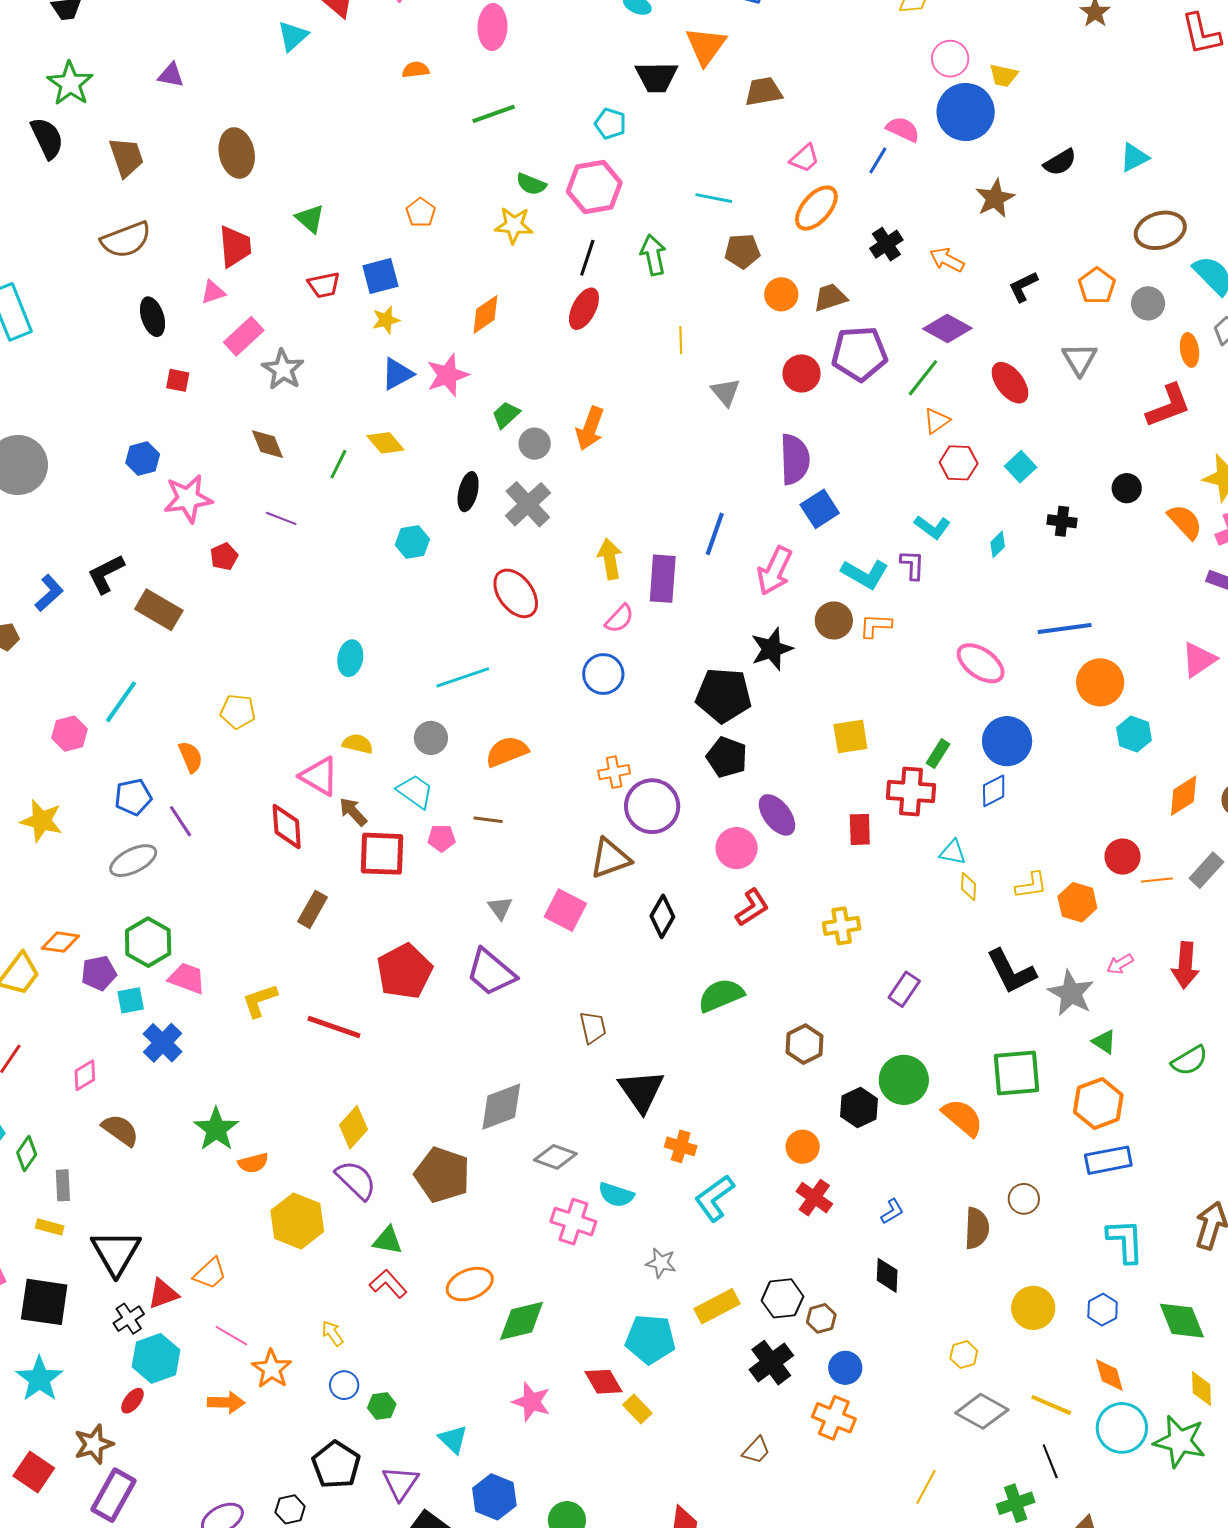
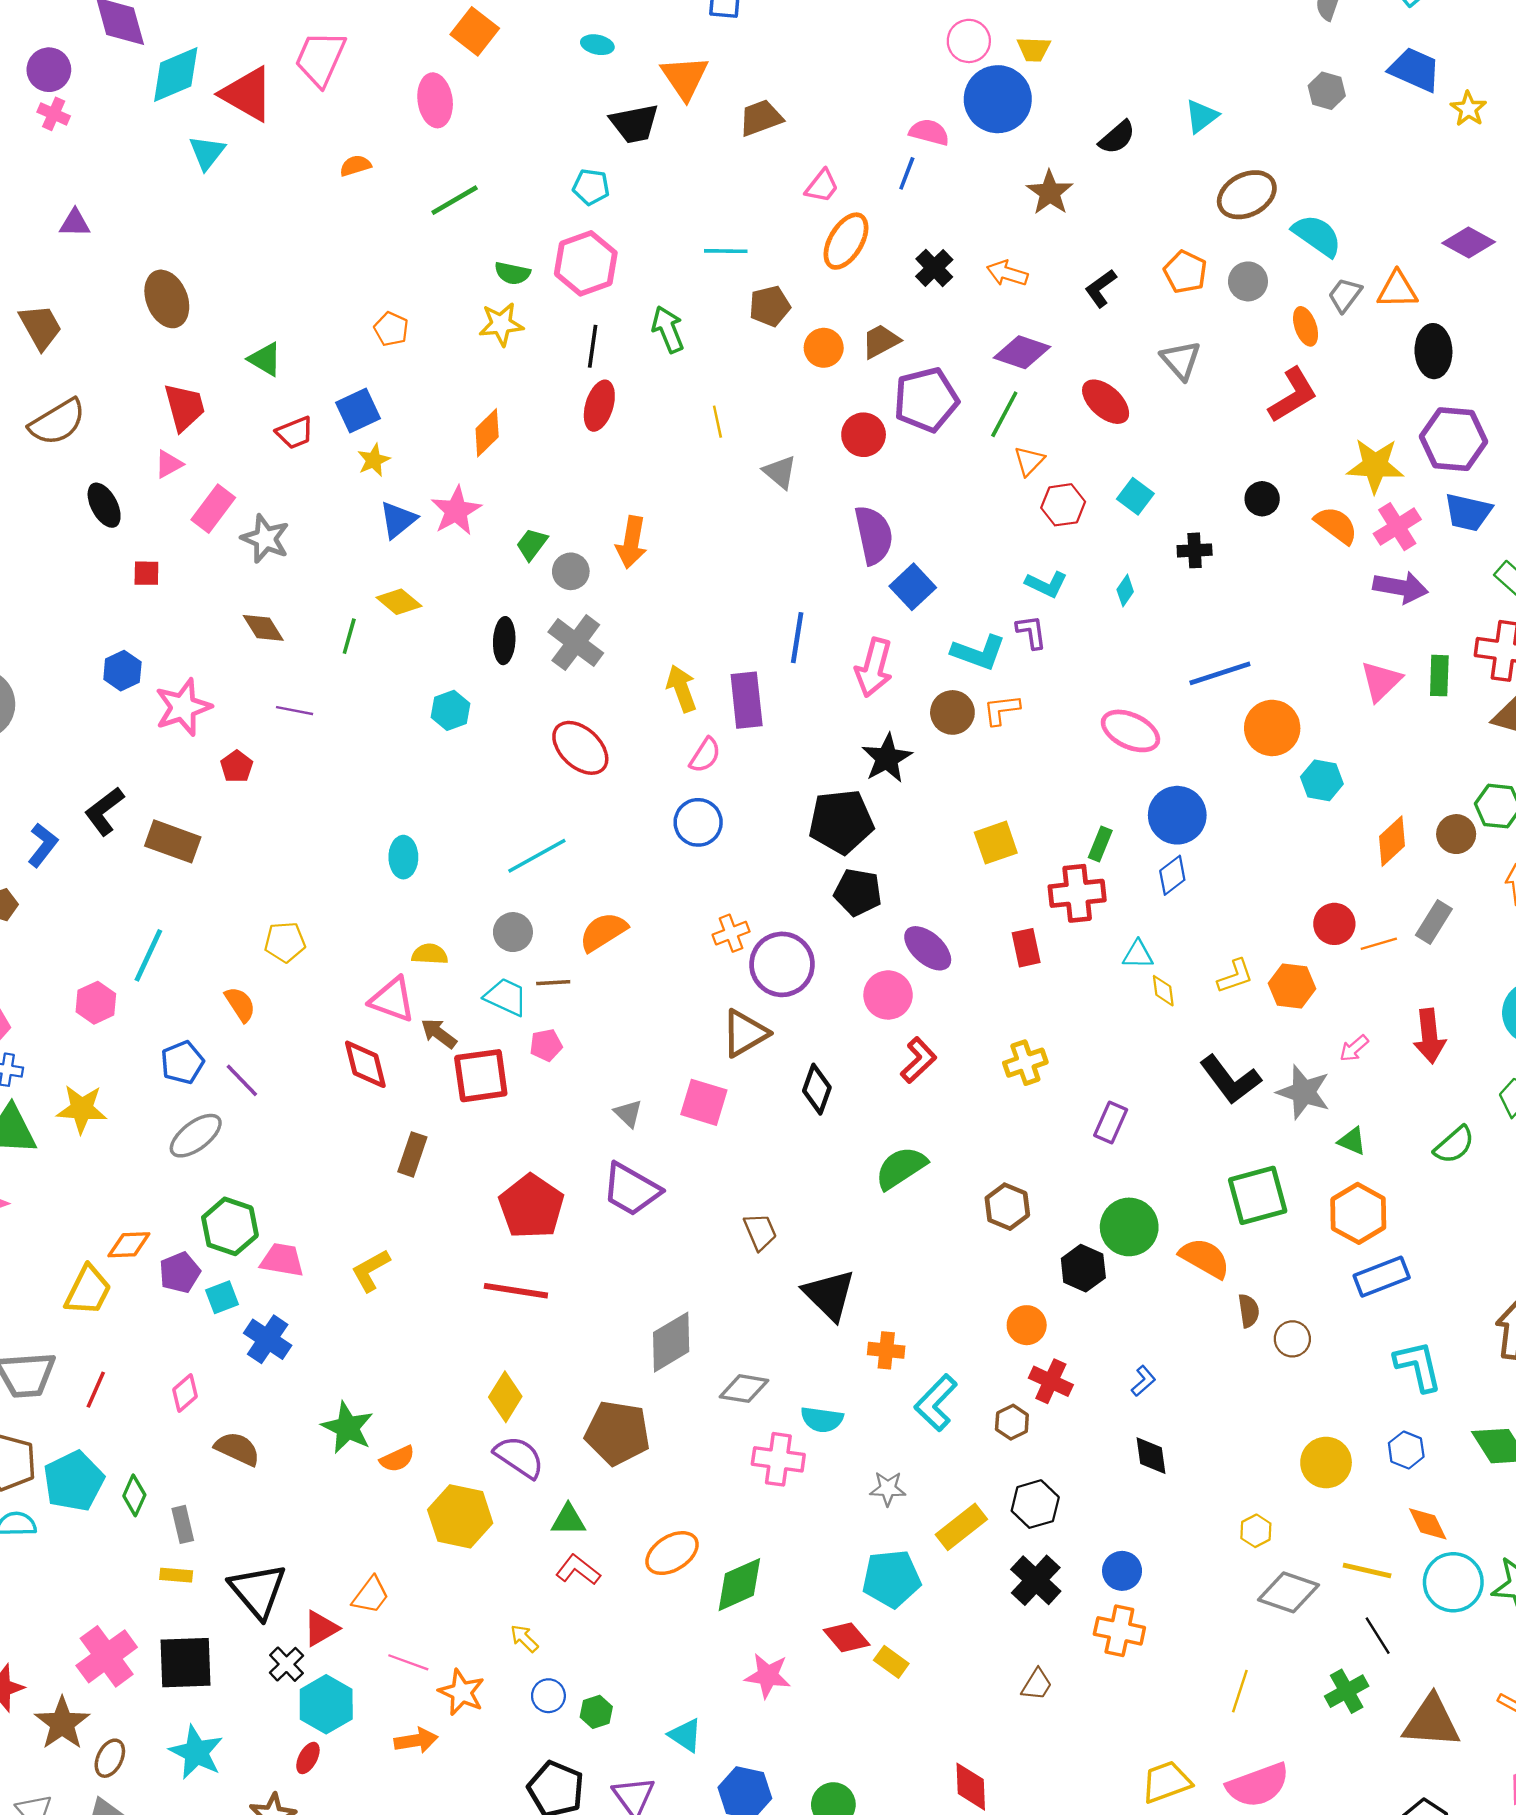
brown line: (488, 820) -> (553, 983), moved
red line: (334, 1027) -> (516, 1291), moved
brown semicircle: (977, 1228) -> (1249, 1311), moved, size x0.7
brown hexagon: (821, 1318) -> (1012, 1422), moved

